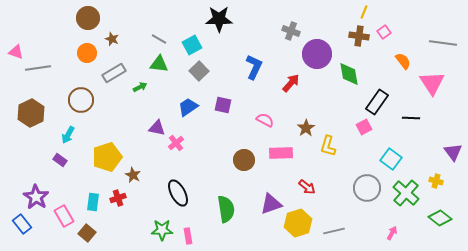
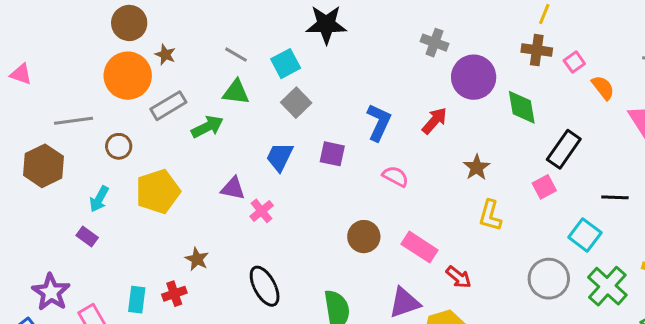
pink square: (384, 32) -> (574, 62), moved
orange circle: (87, 53) -> (128, 76), size x1.6
blue L-shape: (254, 67) -> (379, 122), moved
gray line: (38, 68) -> (74, 121), moved
green arrow: (140, 87) -> (207, 127), size x1.5
brown circle: (81, 100) -> (119, 146), size x0.7
blue trapezoid: (188, 107) -> (280, 157), turned -30
black line: (411, 118) -> (615, 197), moved
brown star: (306, 128) -> (477, 167), moved
pink rectangle: (281, 153) -> (419, 247), moved, turned 35
yellow pentagon: (107, 157) -> (158, 191), moved

